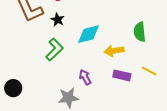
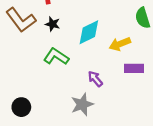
green L-shape: (54, 50) -> (56, 57), turned -90

